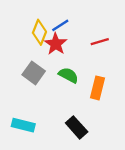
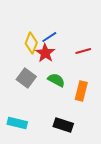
black rectangle: (77, 127) -> (63, 125), turned -30

